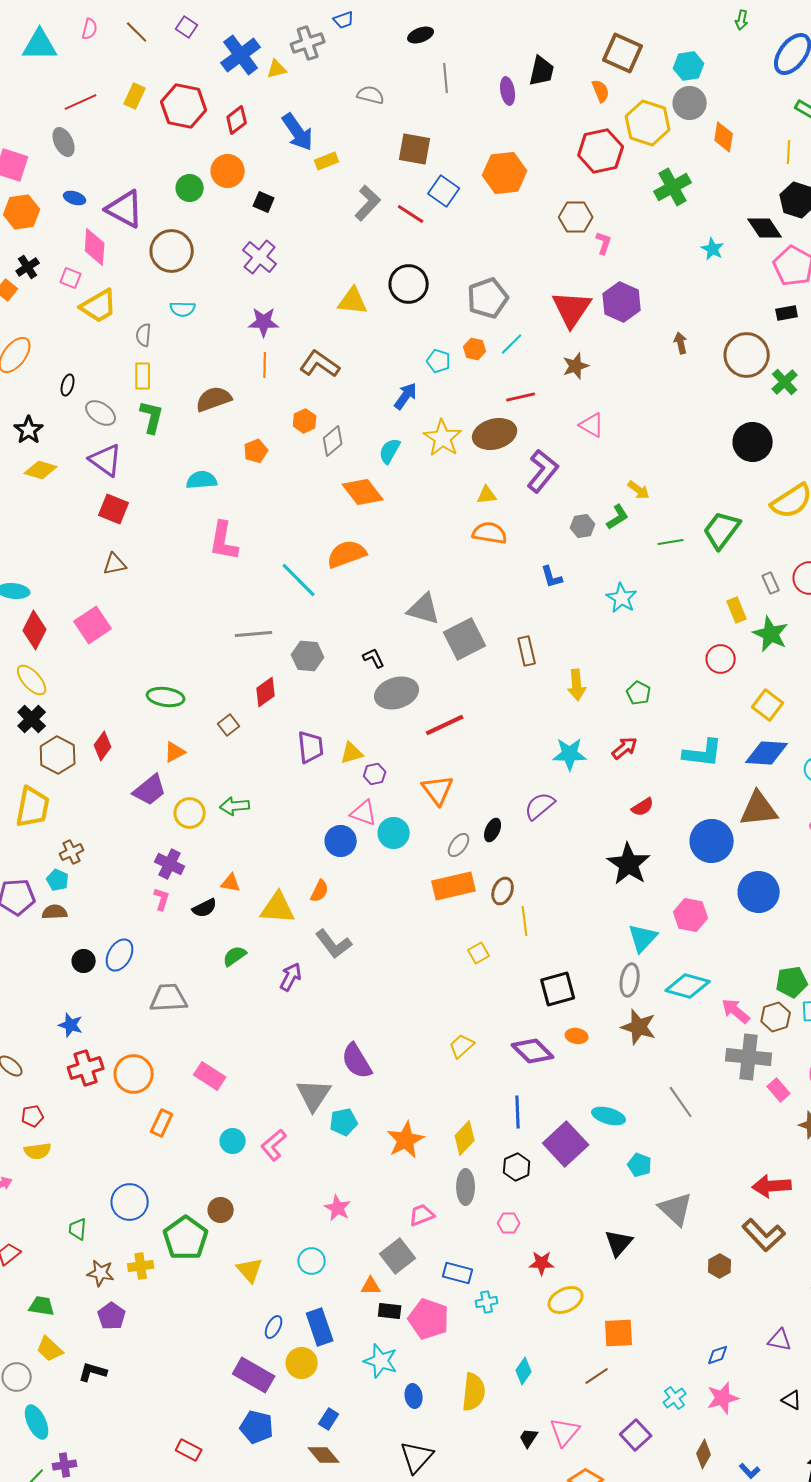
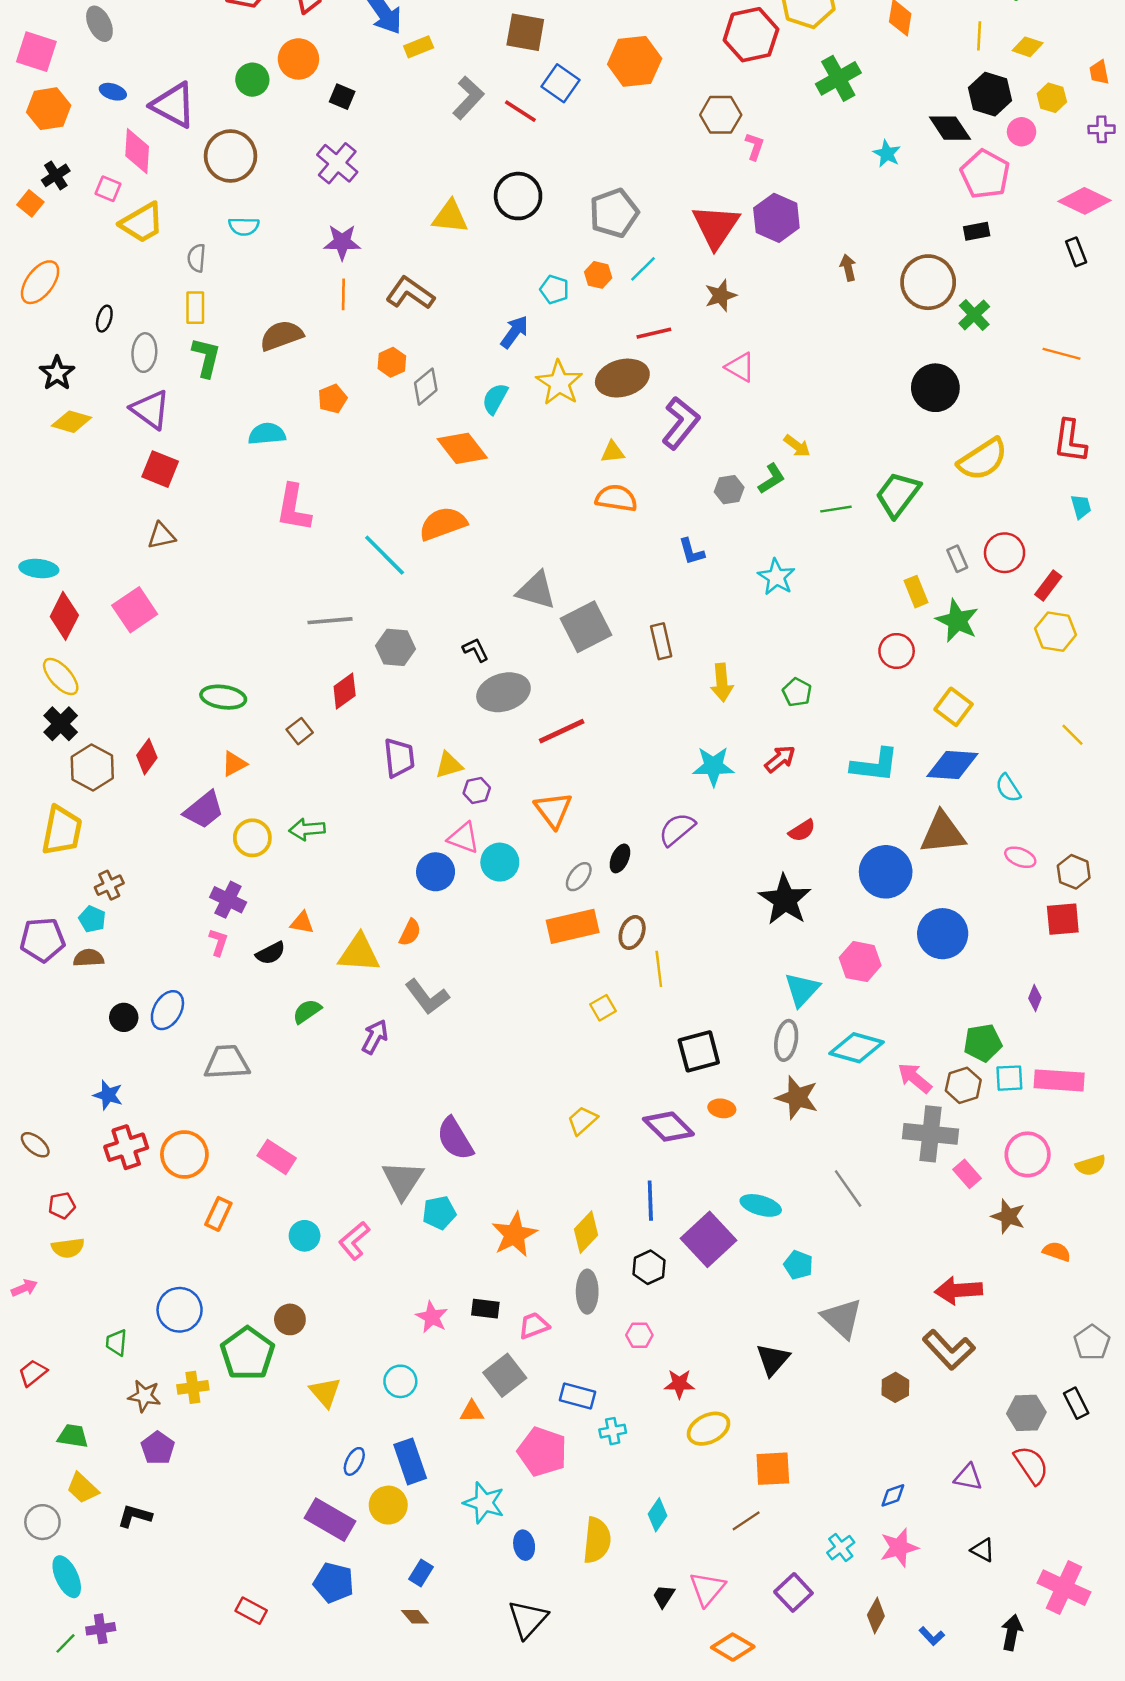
gray ellipse: (101, 413) -> (144, 353), turned 60
black rectangle: (390, 1311) -> (485, 1309), moved
brown diamond: (324, 1455) -> (415, 1617), size x0.7

